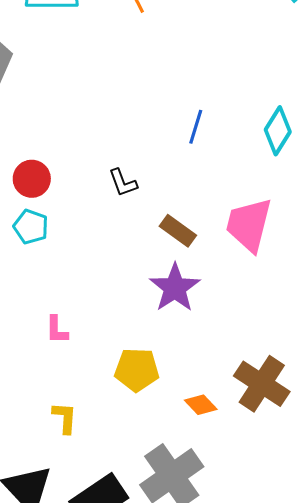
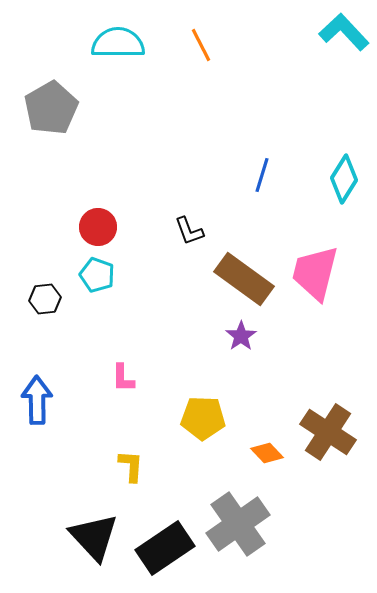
brown rectangle: (178, 231) -> (244, 279), size x1.6
purple star: (175, 288) -> (241, 336), size x0.6

